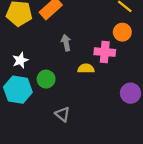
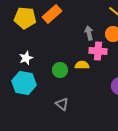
gray arrow: (66, 43) -> (89, 33), moved
green circle: (46, 79) -> (60, 70), moved

